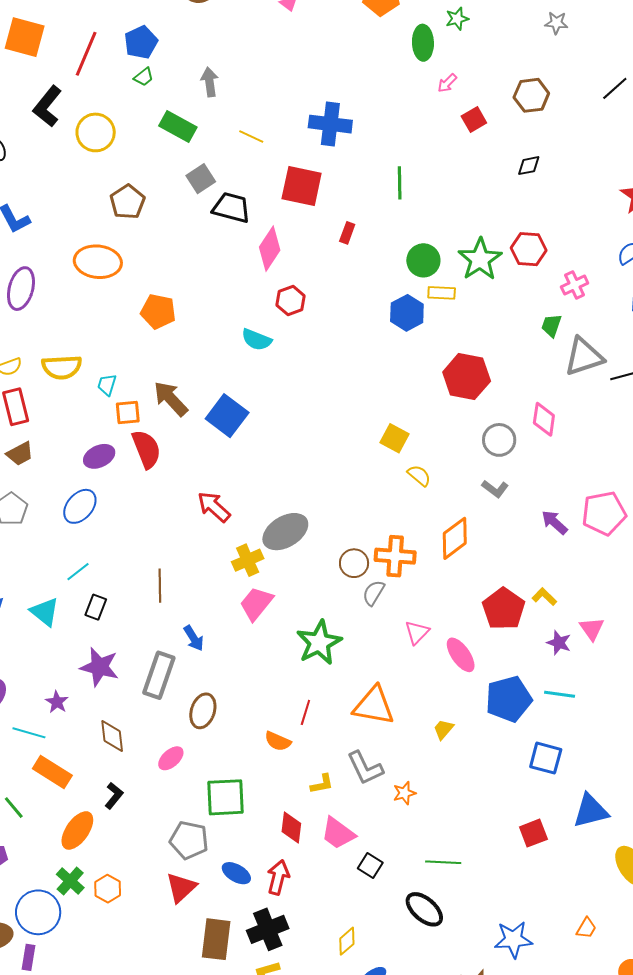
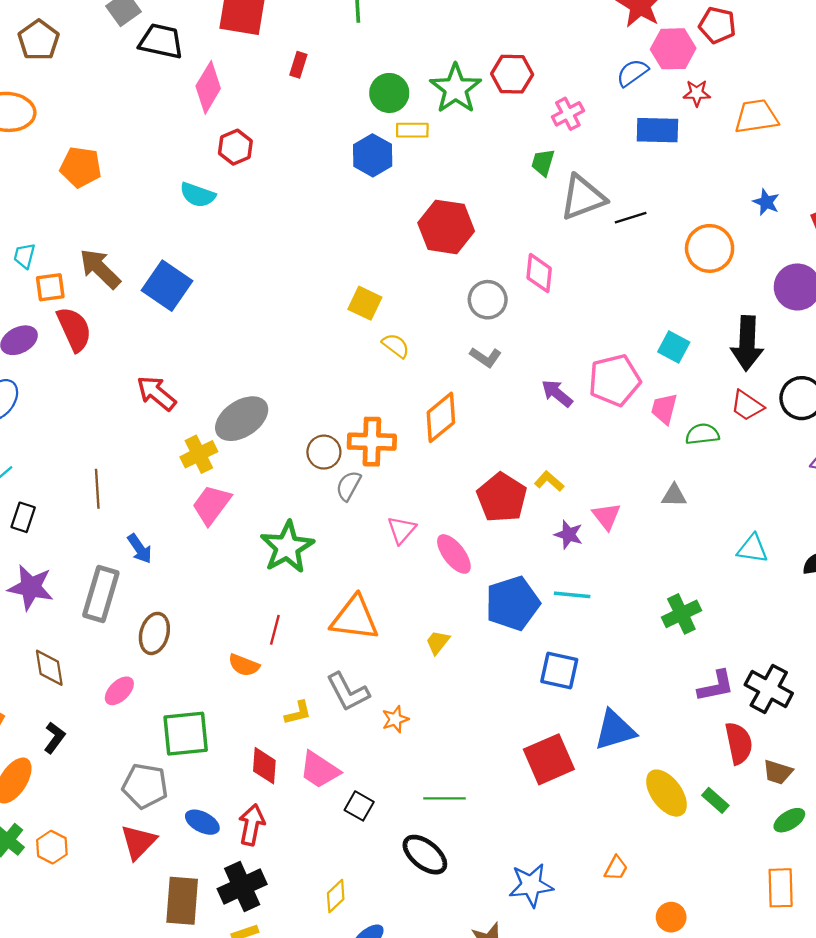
red square: (533, 833) -> (549, 759), size x1.5

